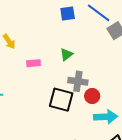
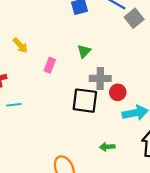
pink rectangle: (34, 63) -> (50, 65), turned -56

